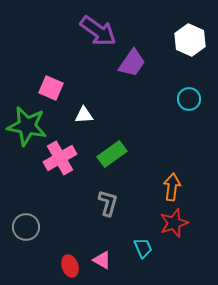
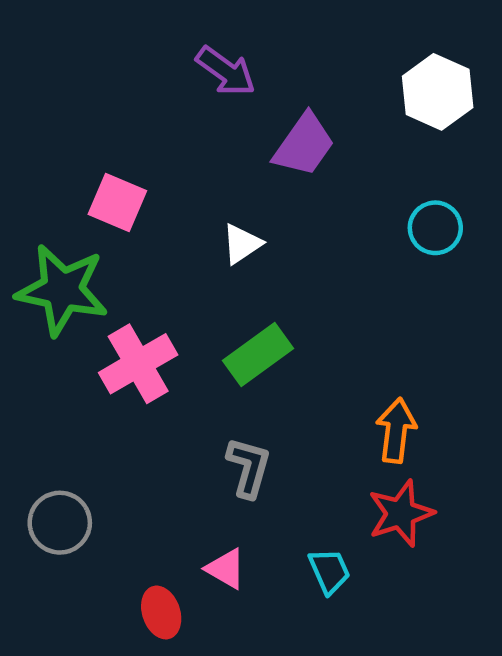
purple arrow: (98, 31) -> (226, 71), size x0.7
white triangle: (84, 115) -> (242, 244), moved, turned -30
pink triangle: (102, 260) -> (226, 569), moved

